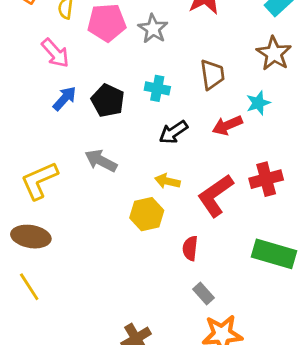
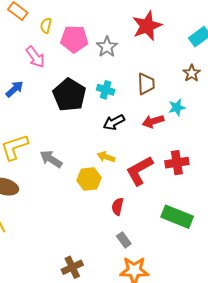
brown star: (274, 53) -> (192, 73), size x0.7
blue arrow: (64, 98) -> (15, 89), moved
black pentagon: (108, 101) -> (69, 95), size x1.4
gray arrow: (101, 161) -> (51, 159), moved

